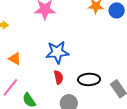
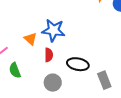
orange triangle: (15, 59) -> (30, 39), moved

